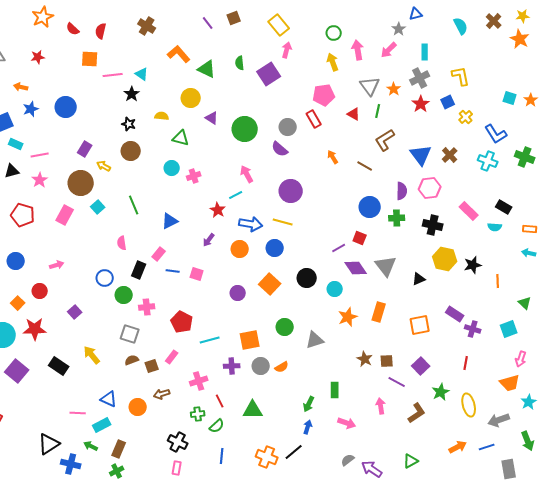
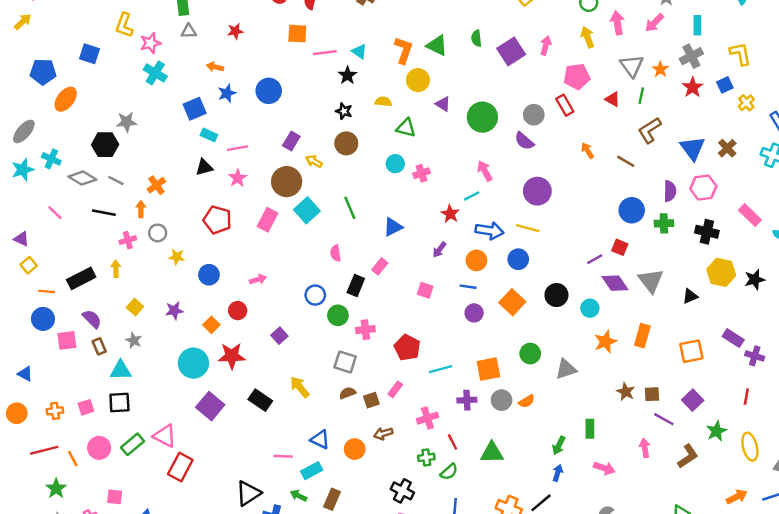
pink arrow: (287, 50) -> (546, 45), moved
orange L-shape: (179, 54) -> (404, 50), moved, turned 60
cyan square: (98, 207) -> (307, 210), size x1.5
blue line: (173, 271) -> (468, 287), moved

